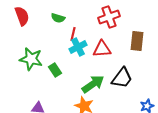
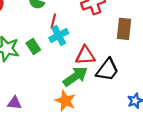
red triangle: (102, 49) -> (85, 55), moved
green rectangle: (55, 70) -> (33, 47), moved

